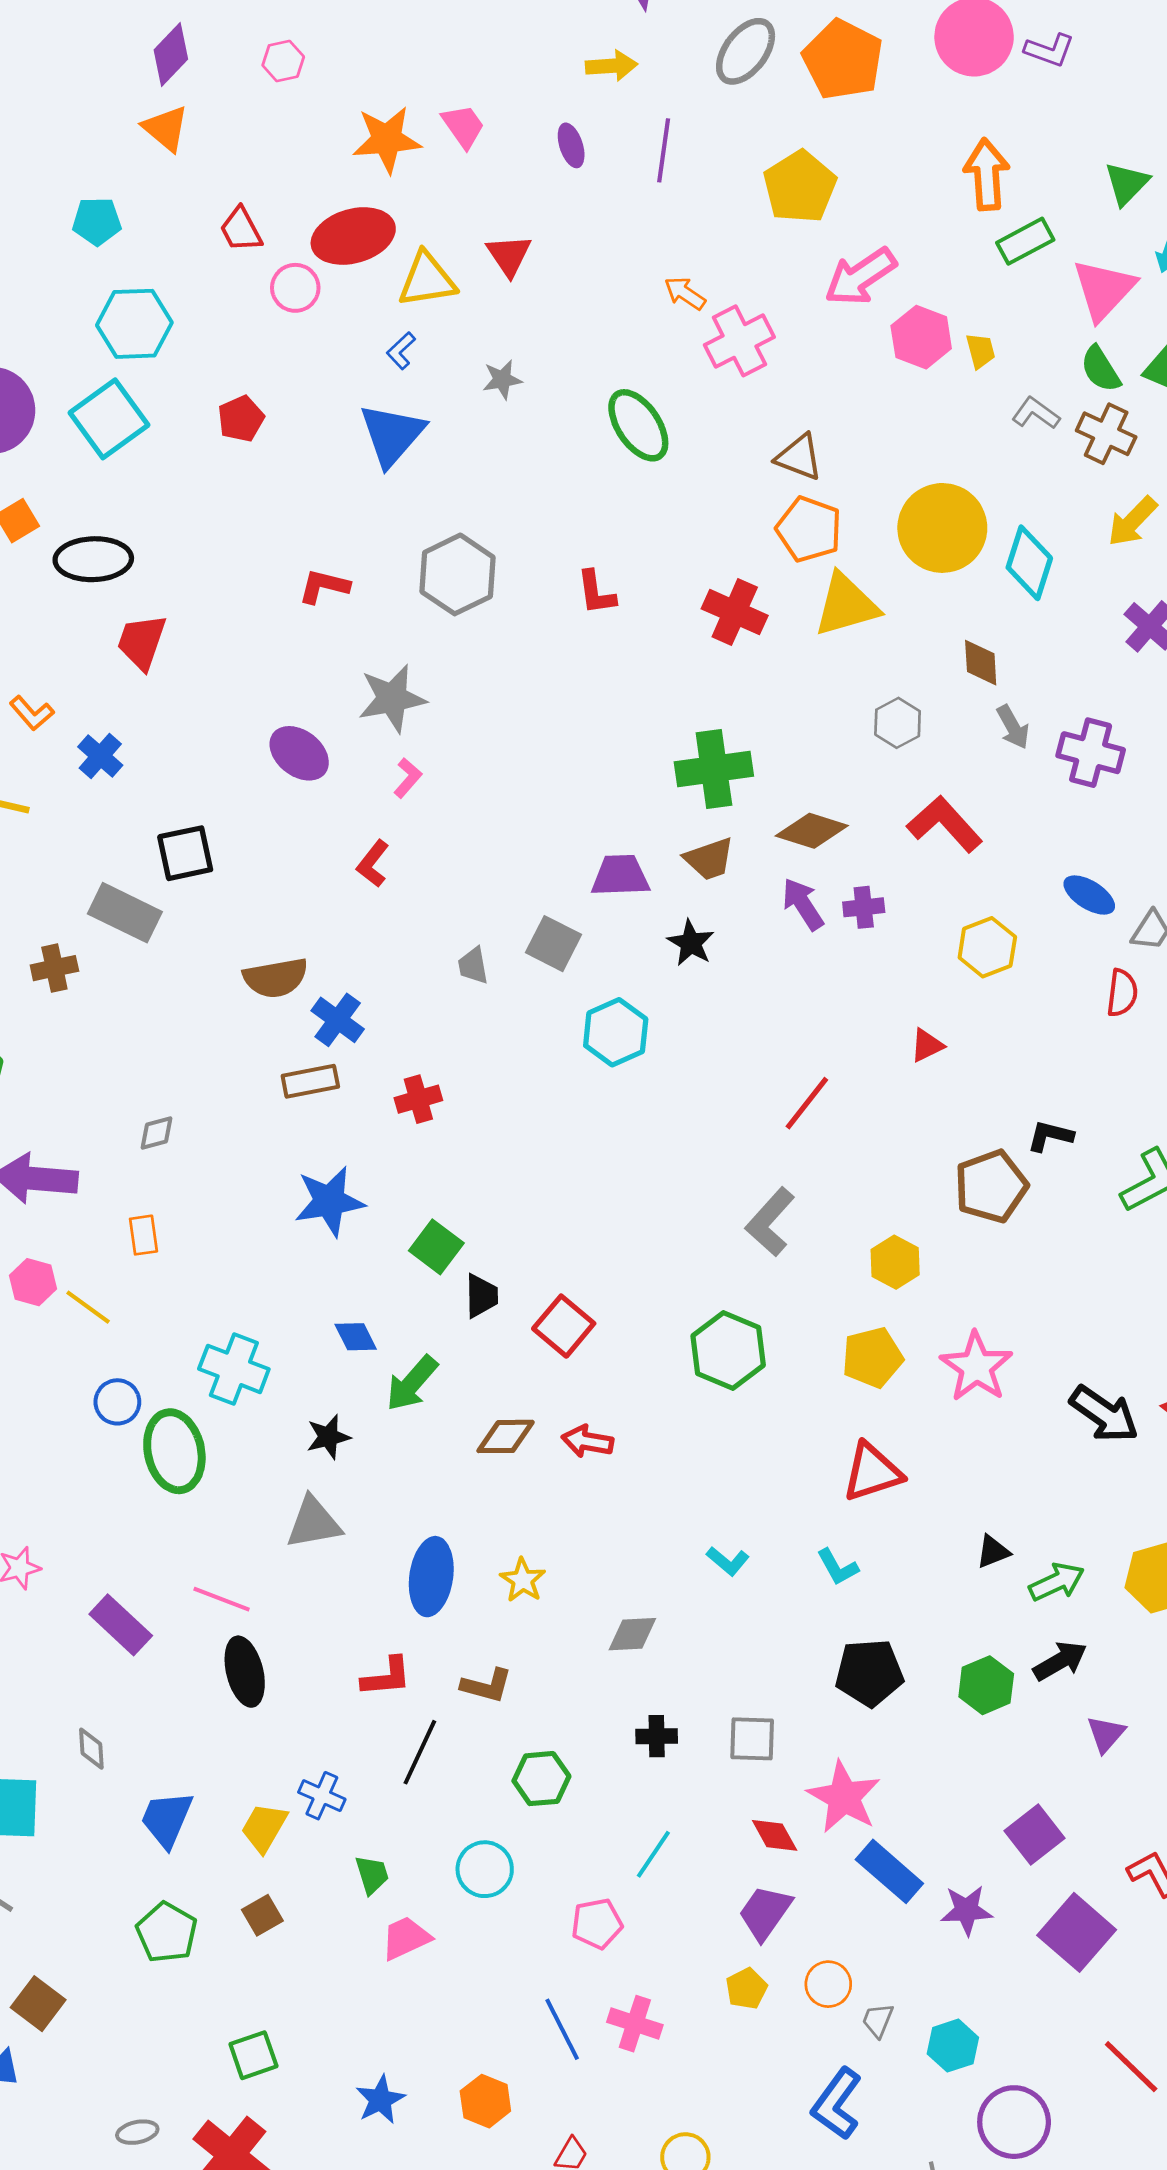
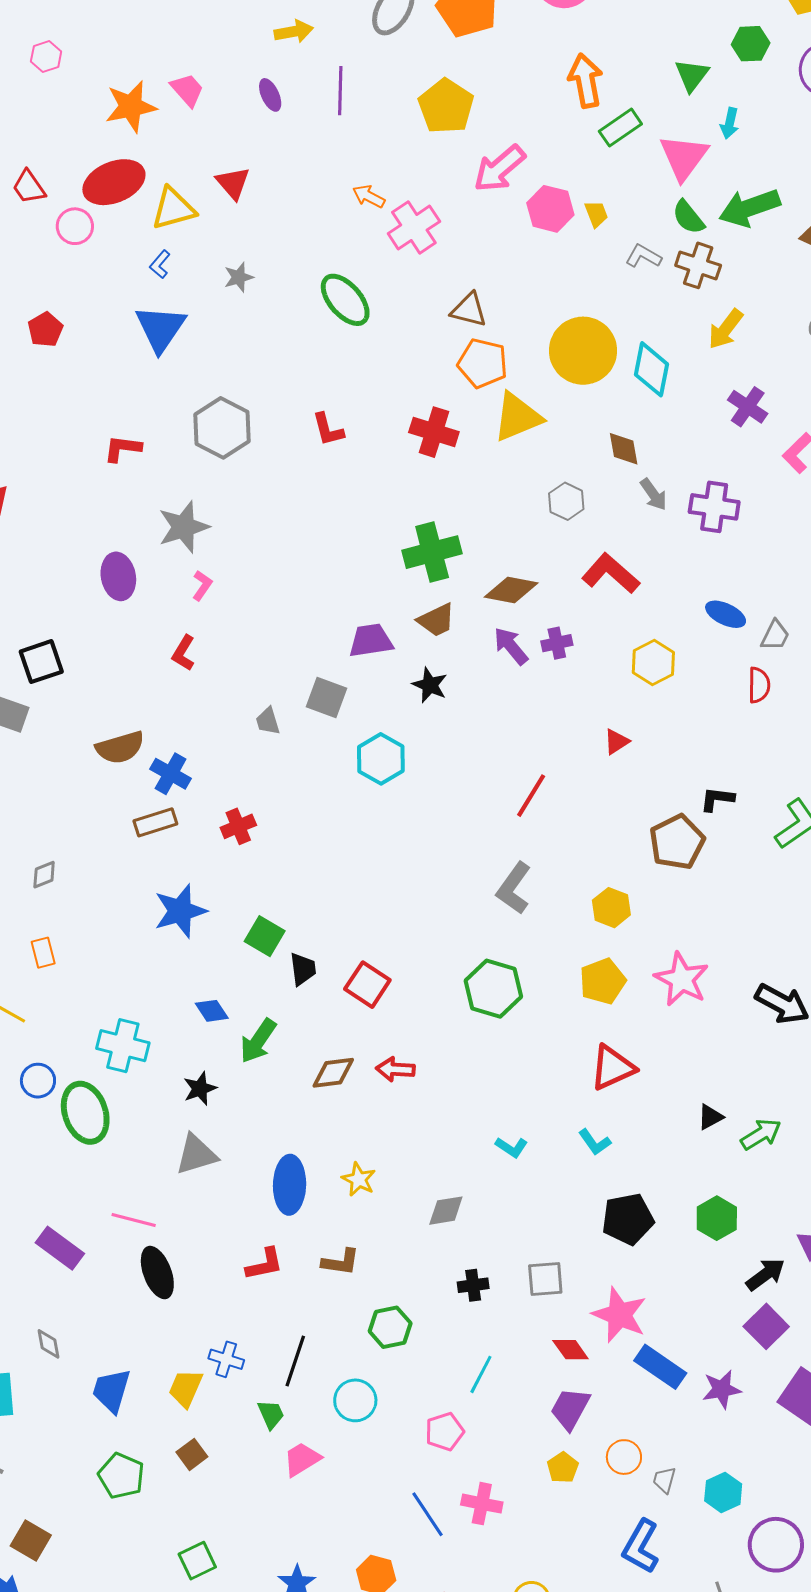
purple ellipse: (299, 753) -> (118, 576), turned 48
black arrow: (1060, 1661) -> (765, 1274), moved
black line: (420, 1752) -> (295, 1361), moved

